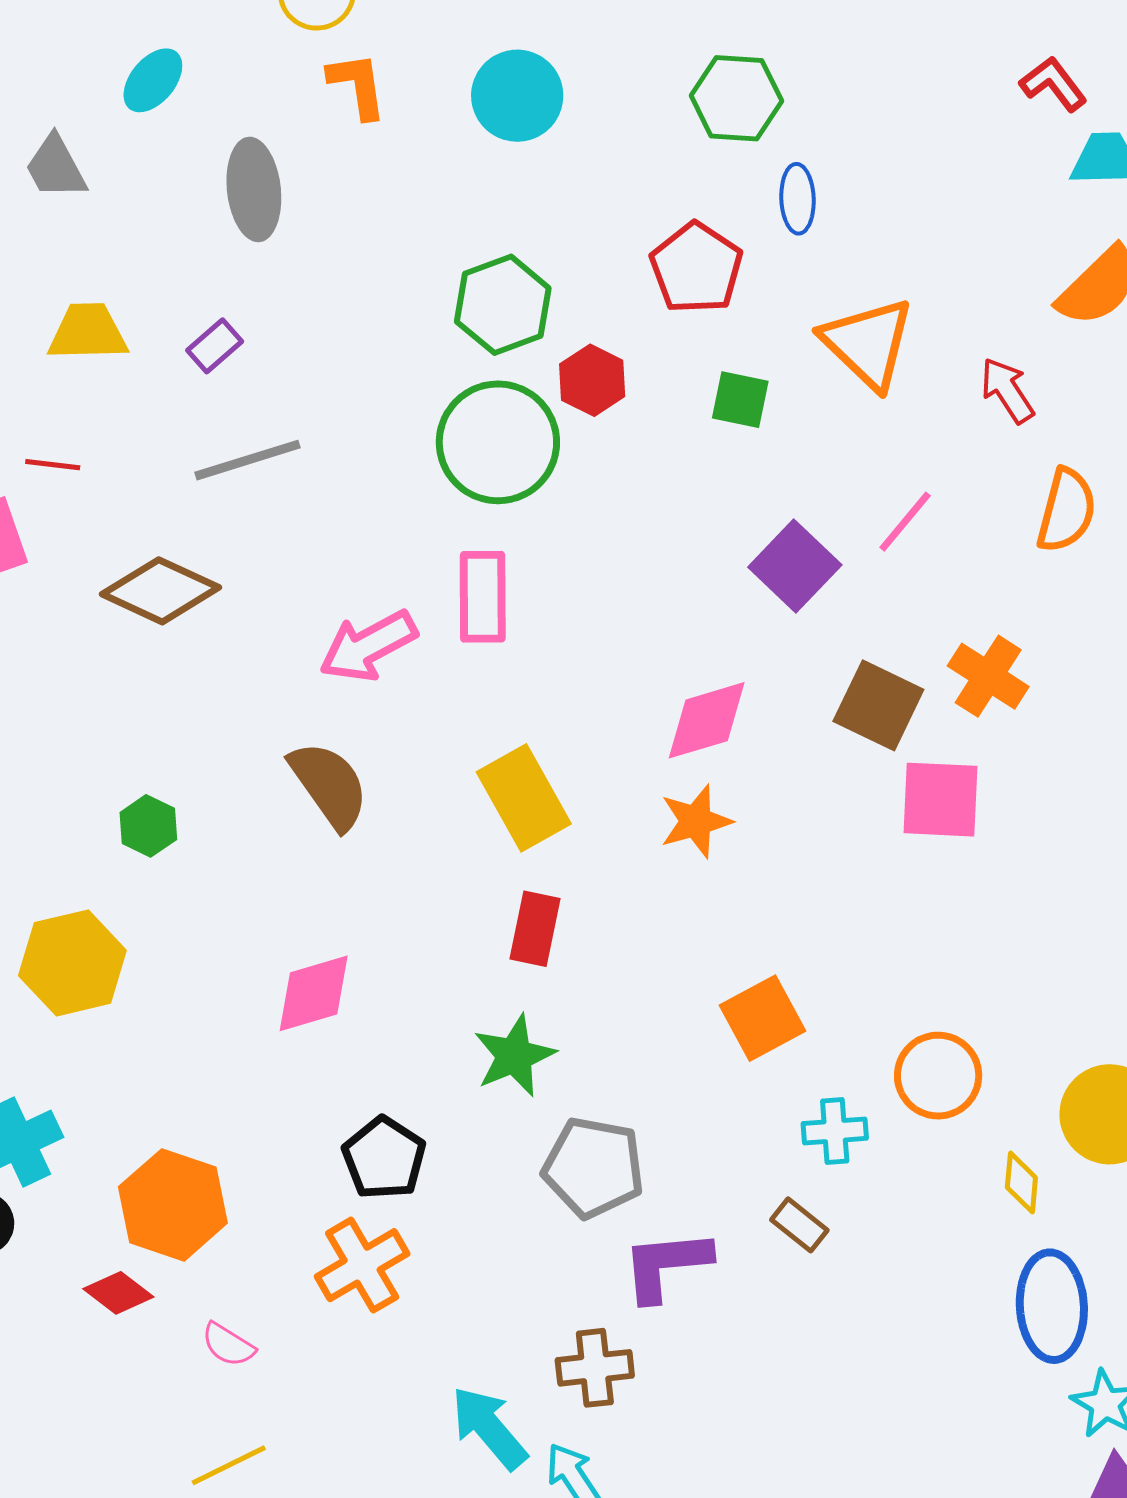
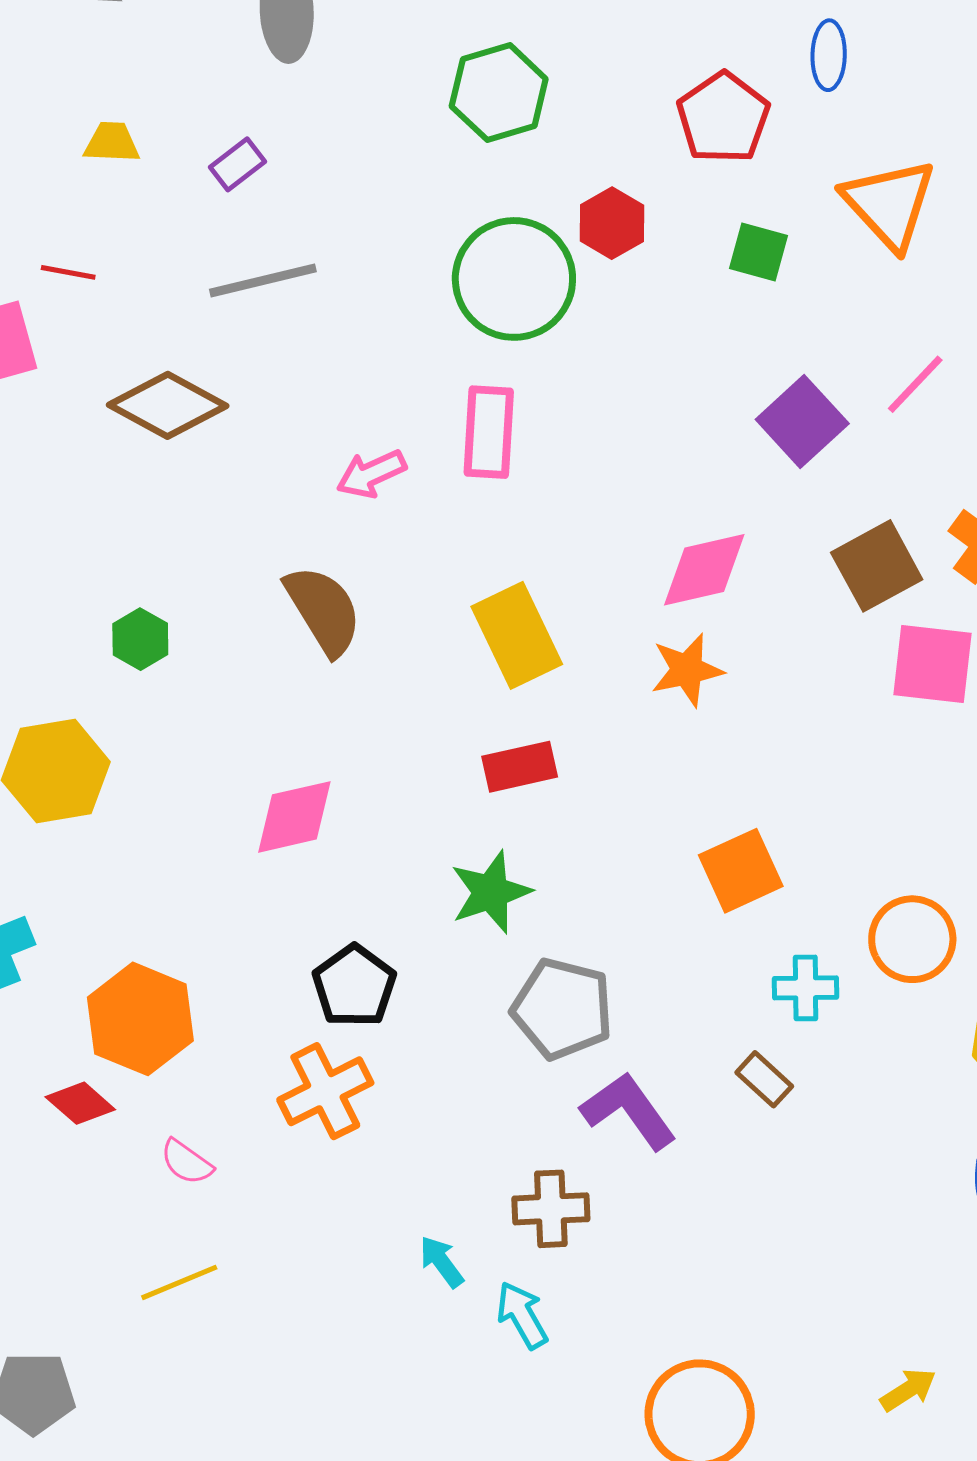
green hexagon: (503, 305) -> (499, 93), moved
yellow trapezoid: (88, 332) -> (112, 143), size x0.7
pink arrow: (368, 646) -> (371, 474), size x0.7
brown square: (878, 705) -> (877, 566), turned 32
red rectangle: (535, 929) -> (520, 767), turned 62
purple L-shape: (666, 1265) -> (629, 1111), turned 56
cyan arrow: (489, 1428) -> (442, 1262), size x0.6

